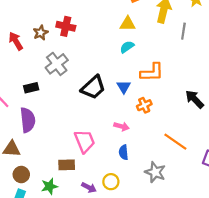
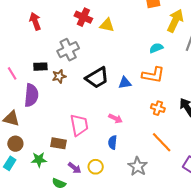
yellow triangle: (128, 24) -> (107, 25), moved
brown star: (41, 33) -> (59, 76), moved
cyan semicircle: (127, 47) -> (156, 48), moved
blue triangle: (124, 87) -> (125, 83), turned 40
orange cross: (144, 105) -> (158, 108), moved, turned 32

